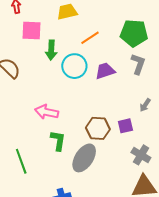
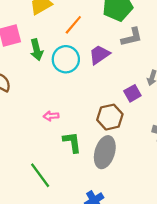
gray L-shape: (138, 64) -> (132, 37), turned 75
pink arrow: (47, 112) -> (51, 116), size x0.6
purple square: (125, 126) -> (132, 93), moved

